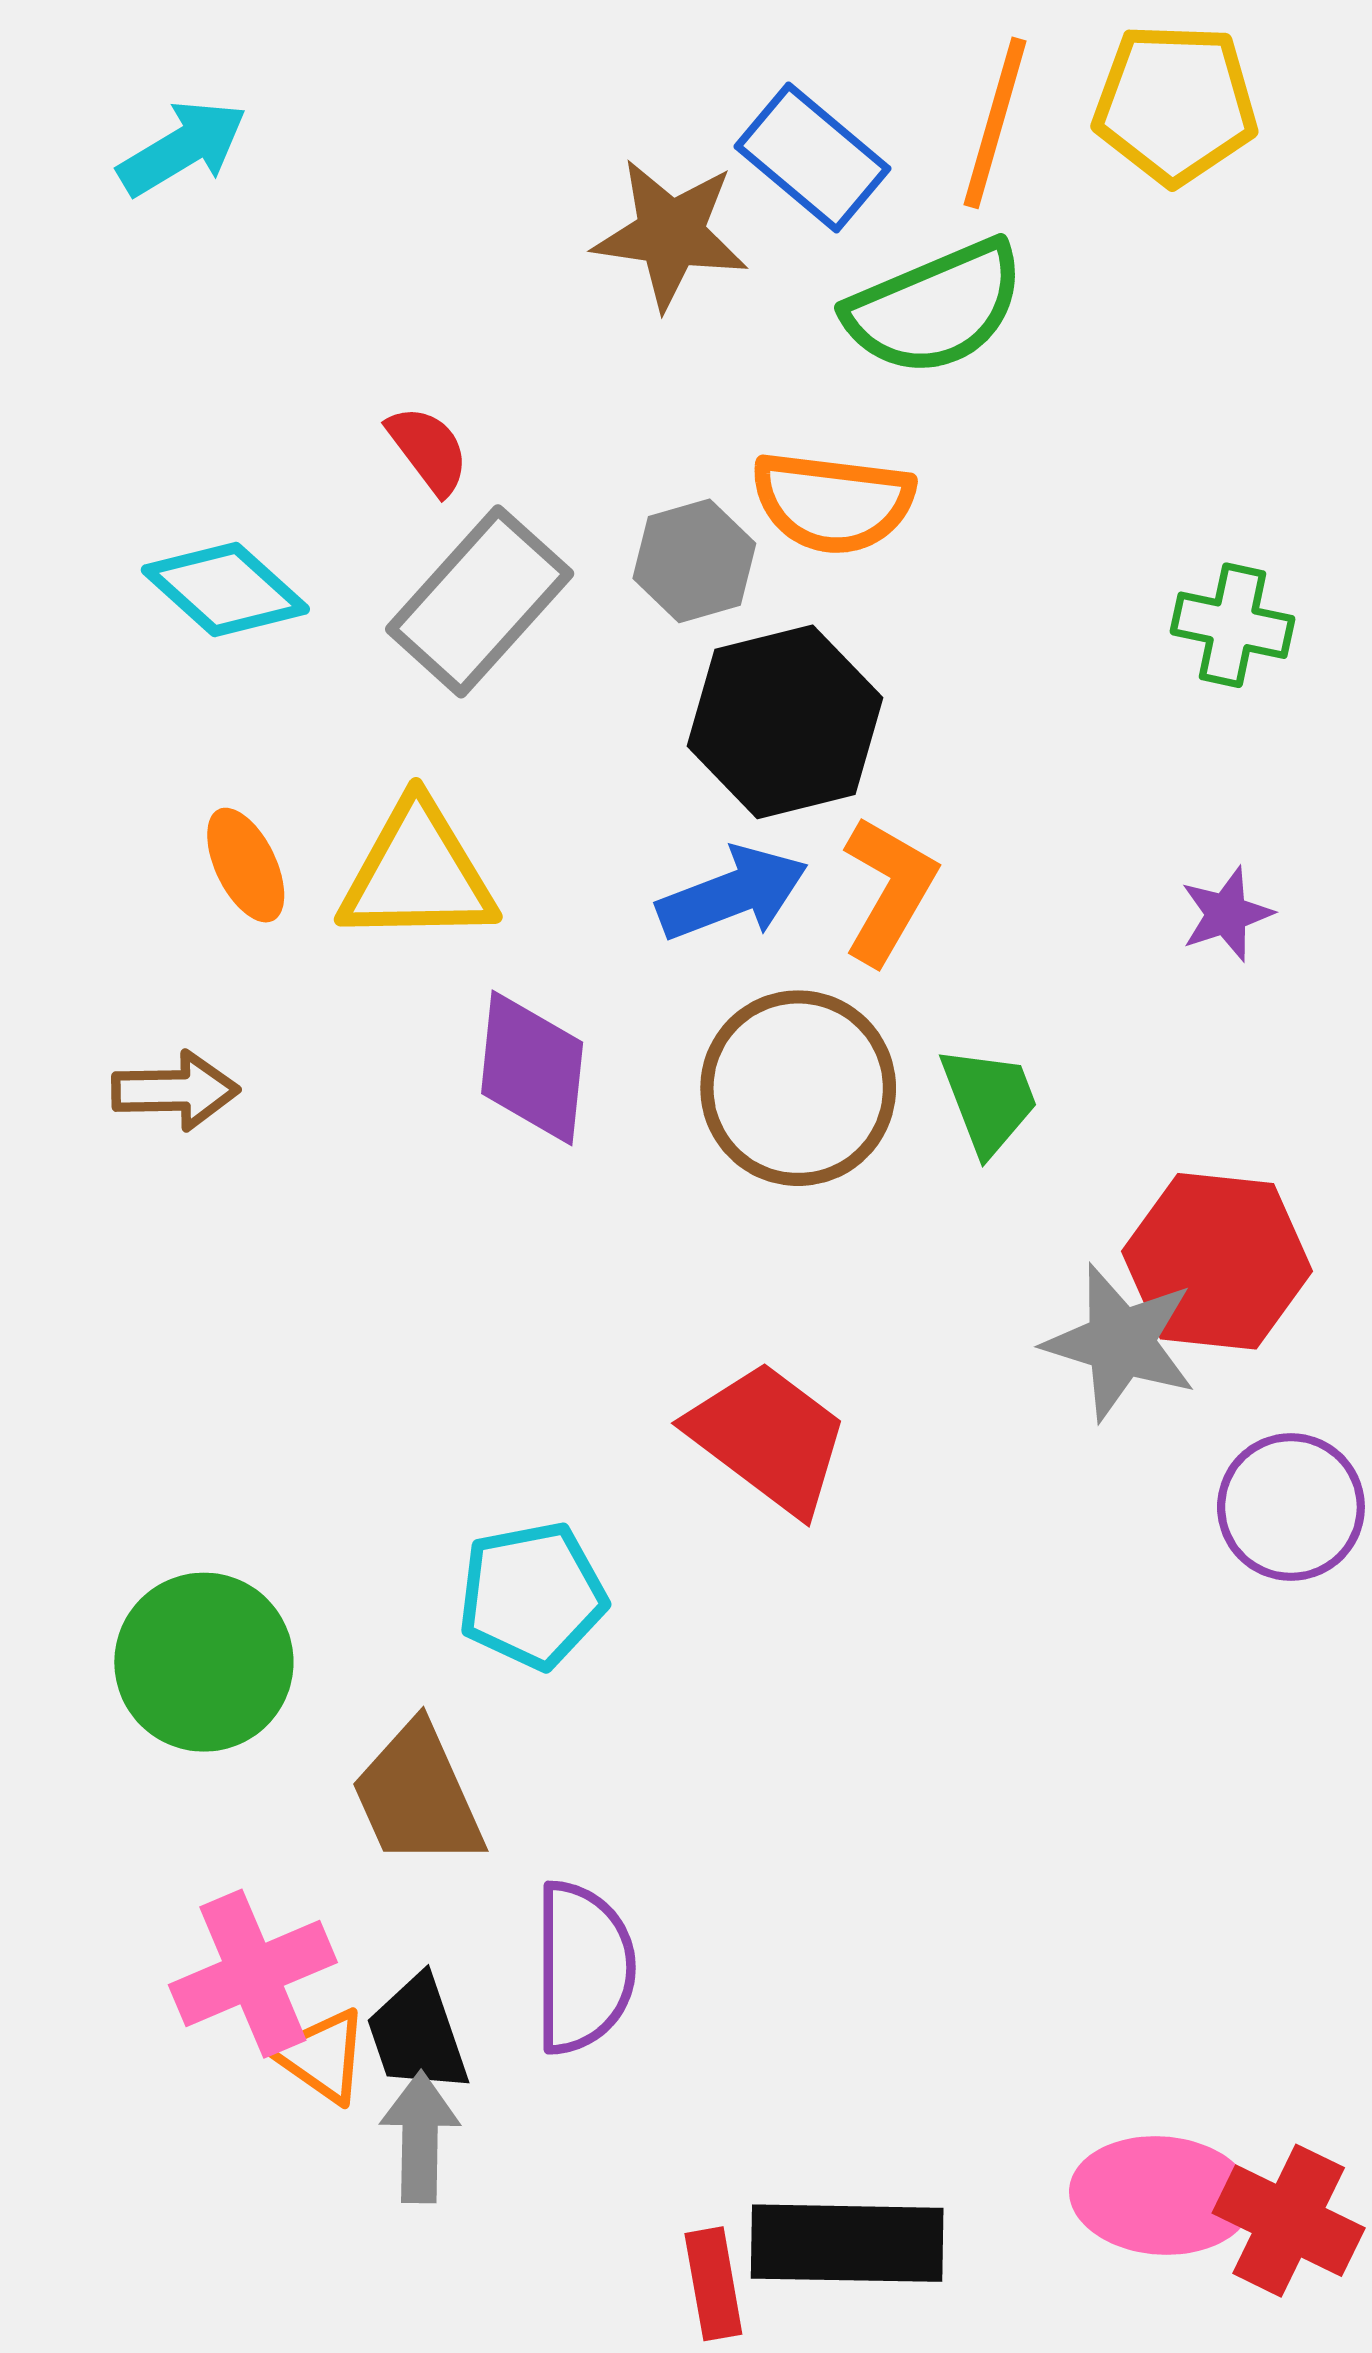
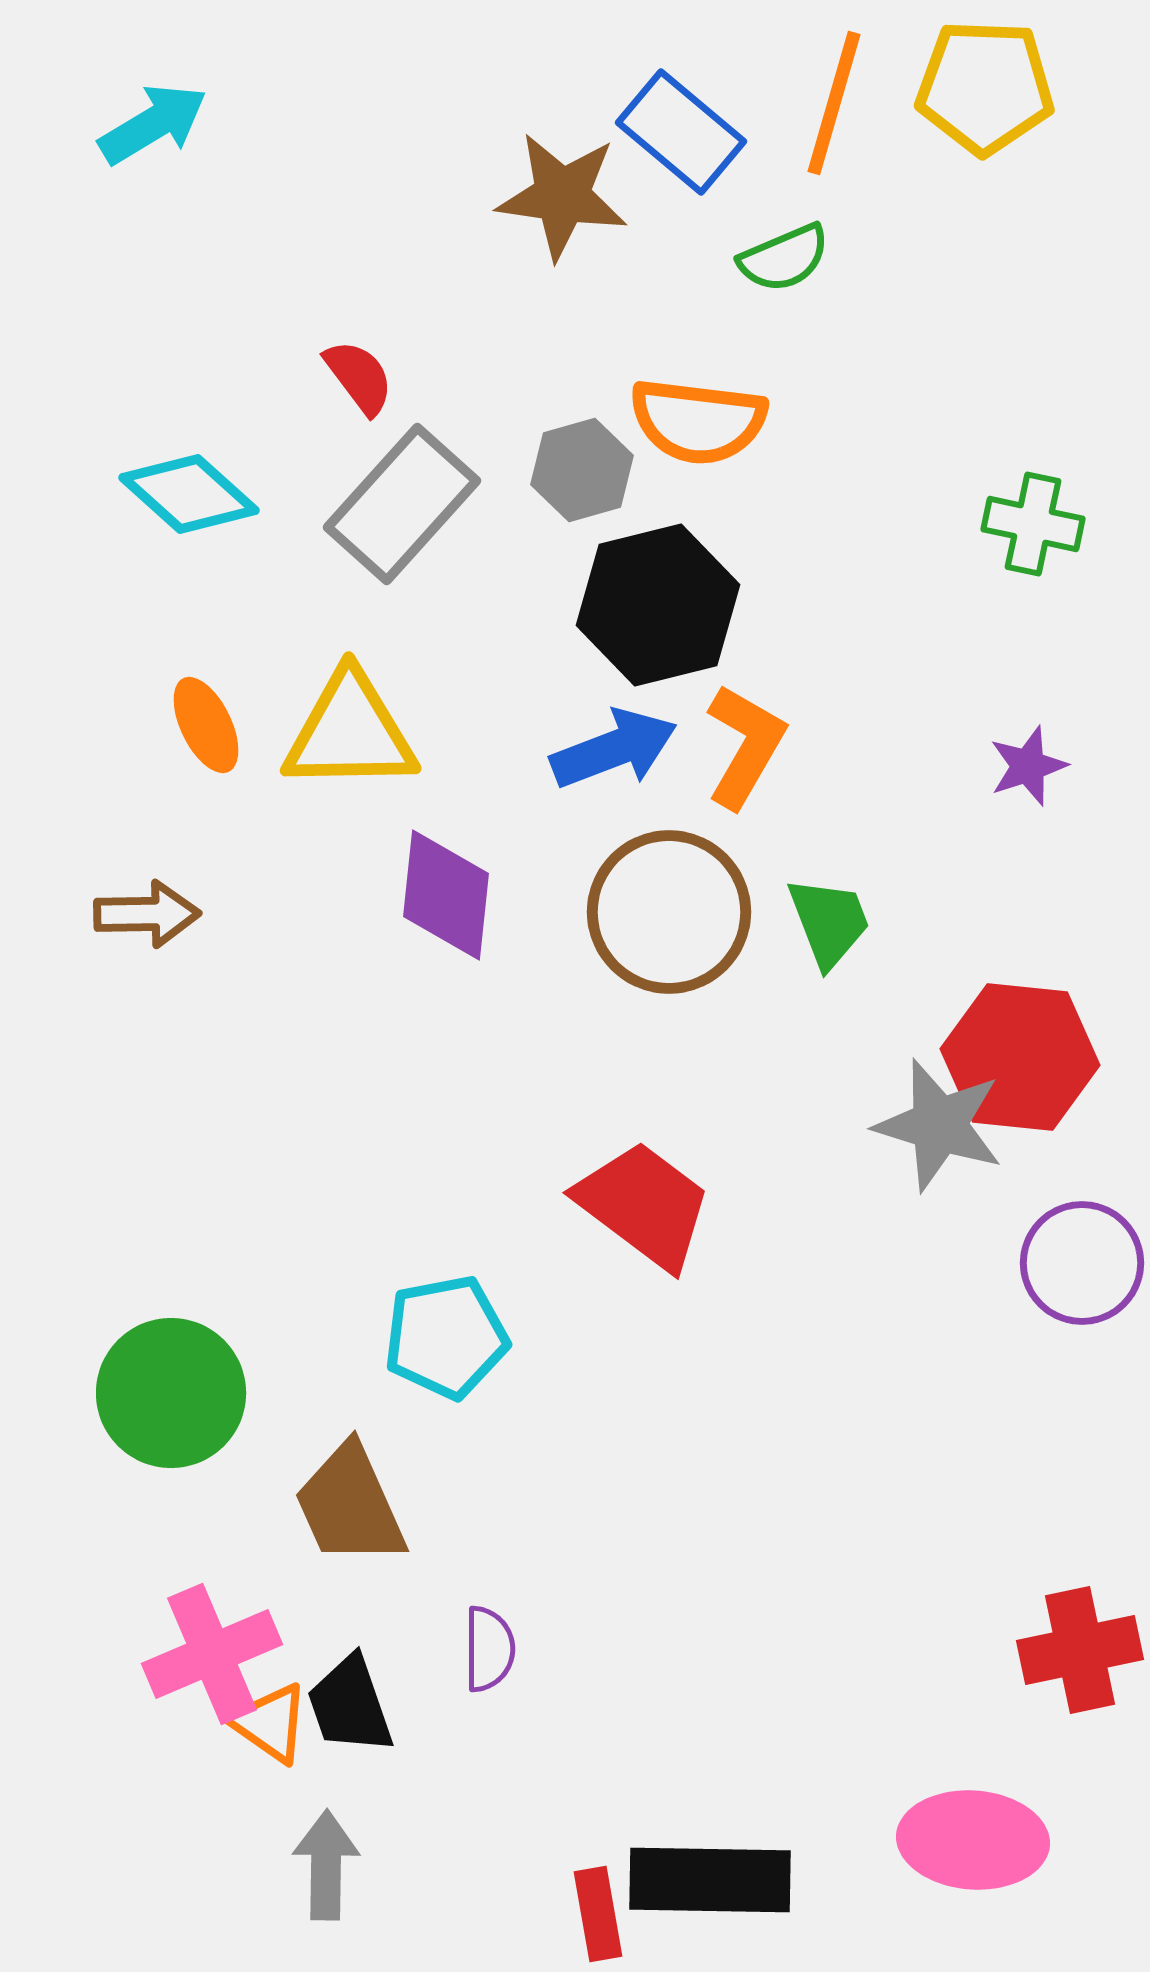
green semicircle: (935, 308) -> (784, 258), size x0.6
purple semicircle: (583, 1968) -> (489, 1649), size x0.6
gray arrow: (420, 2137) -> (326, 1865), moved
red cross: (1289, 2221) -> (1080, 1650), moved, turned -38

